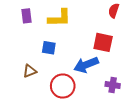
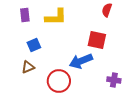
blue square: (49, 48) -> (34, 45), moved, turned -32
purple cross: (113, 85) -> (114, 80), moved

